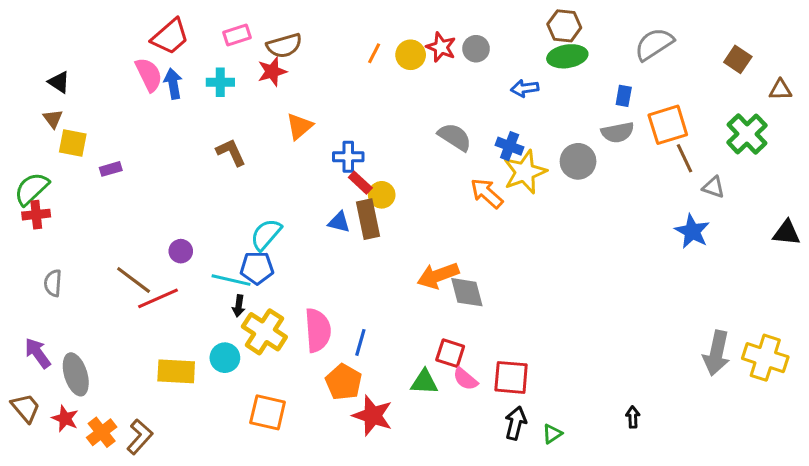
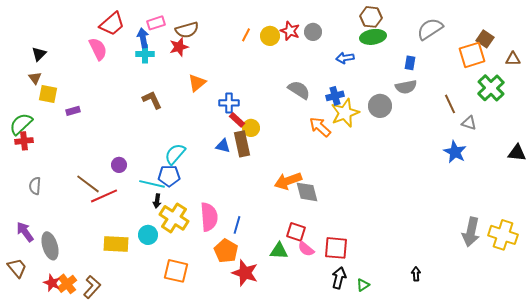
black triangle: (59, 82) -> (39, 54), turned 42
blue arrow: (173, 84) -> (143, 38), moved
orange square: (668, 125) -> (472, 55), moved
blue cross: (510, 146) -> (335, 96), turned -36
red star: (65, 419) -> (52, 283), moved

